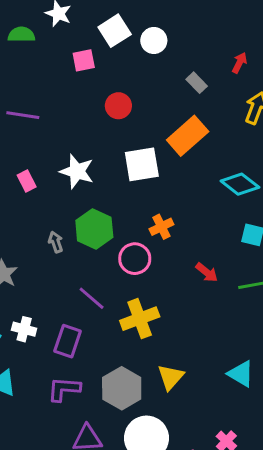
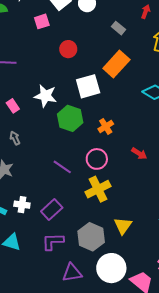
green hexagon: (94, 229) -> (70, 118), moved
gray arrow: (56, 242) -> (15, 138), moved
pink circle: (135, 259) -> (97, 159), moved
purple line: (92, 298) -> (62, 167), moved
purple rectangle: (68, 341) -> (52, 209), turned 35

